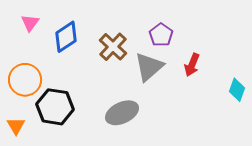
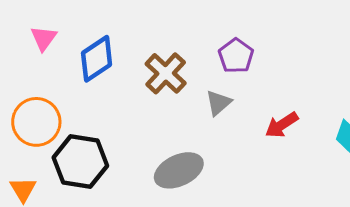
red arrow: (192, 65) -> (282, 125), moved, turned 35
gray triangle: (149, 67) -> (218, 103), size x0.6

